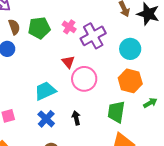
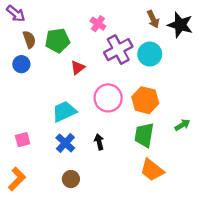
pink cross: (69, 27) -> (98, 24), moved
cyan circle: (130, 49) -> (150, 54), moved
red triangle: (68, 62) -> (78, 68), moved, turned 32
orange hexagon: (130, 81) -> (145, 100), moved

